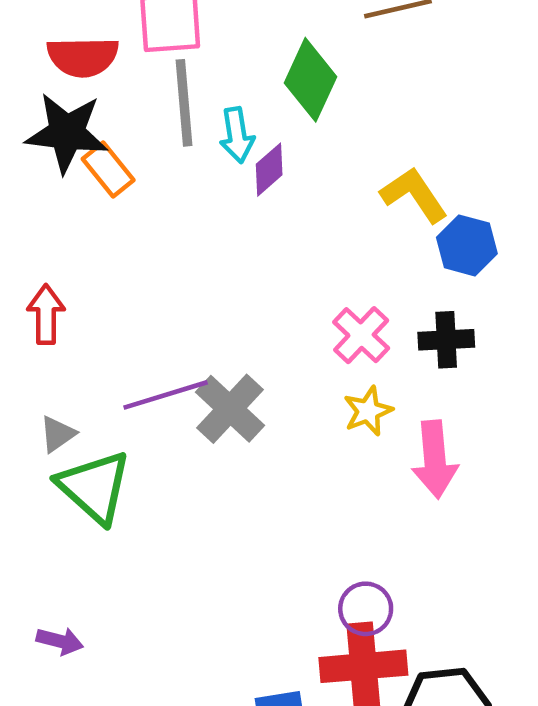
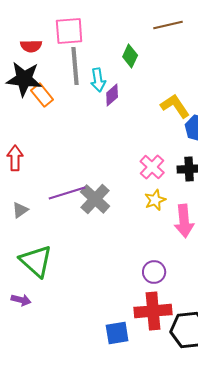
red semicircle: (83, 57) -> (31, 46), size x0.7
green diamond: (310, 80) -> (130, 56), size x0.7
green triangle: (94, 487) -> (36, 261), moved
purple circle: (366, 609) -> (154, 272), moved

